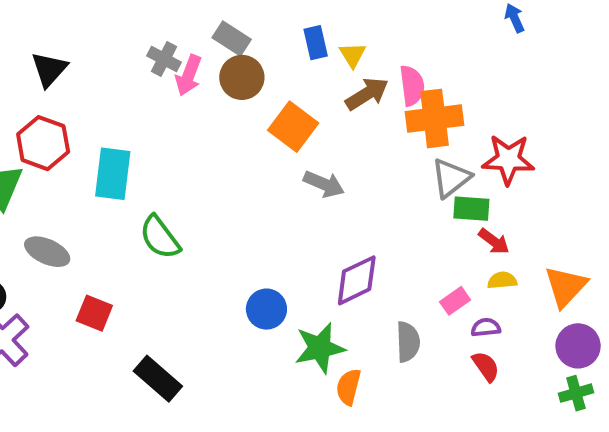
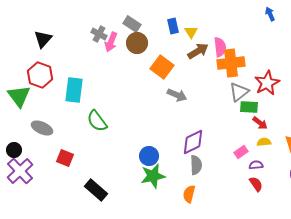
red star: (508, 159) -> (267, 83), turned -30
gray semicircle: (408, 342) -> (196, 165), moved
green star: (320, 348) -> (153, 176), moved

